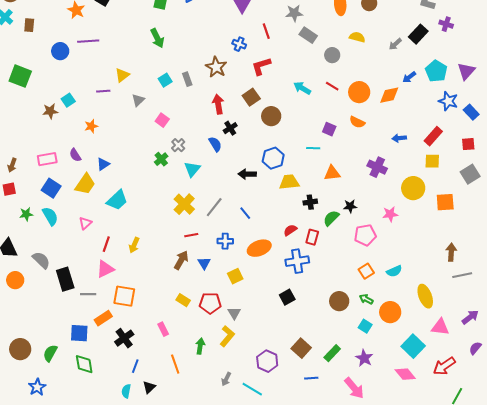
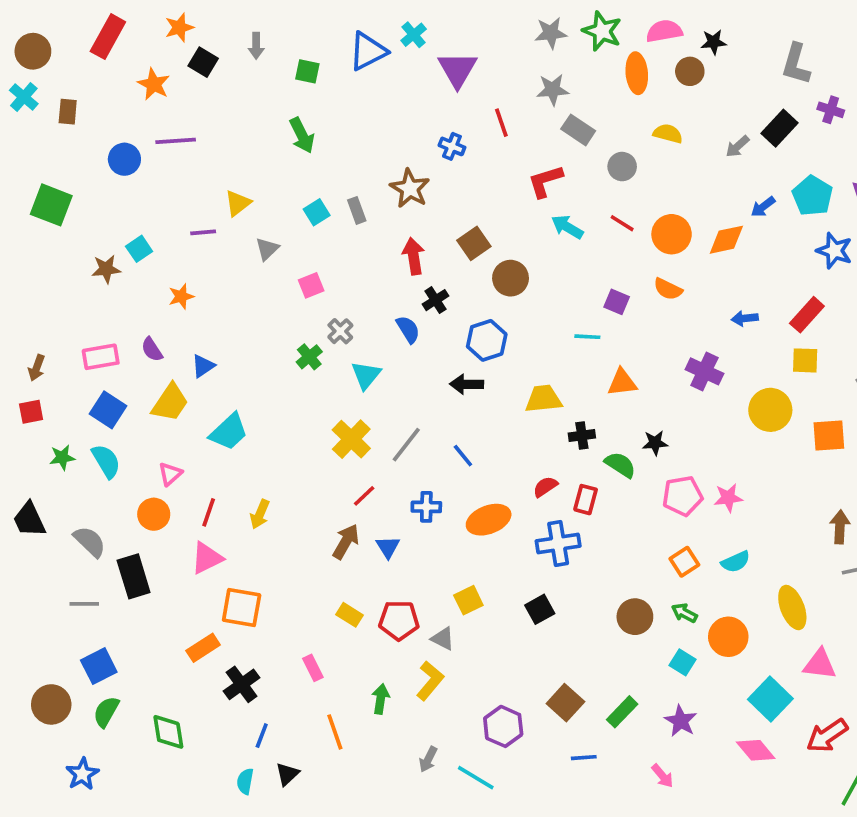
red L-shape: (261, 66) -> (545, 181), moved
pink square: (162, 120) -> (311, 285), turned 32
blue hexagon: (273, 158) -> (487, 340), moved
pink star: (390, 214) -> (728, 498), moved
green semicircle: (331, 218) -> (620, 465), turned 78
red line: (191, 235) -> (364, 496), turned -32
yellow square: (235, 276) -> (468, 600), moved
orange circle: (15, 280) -> (154, 514), moved
gray line: (88, 294) -> (84, 604), moved
gray triangle: (234, 313) -> (443, 639), turned -32
blue square: (79, 333) -> (99, 666), moved, turned -30
pink arrow: (354, 388) -> (662, 776), size x0.6

